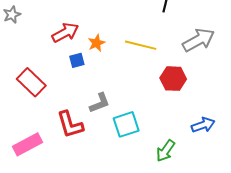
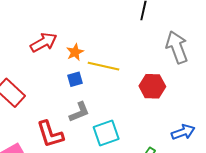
gray arrow: (198, 40) -> (177, 47), turned -80
yellow line: (141, 45) -> (104, 66), moved
blue square: (77, 60) -> (75, 79), moved

